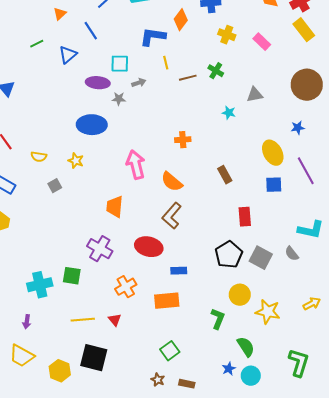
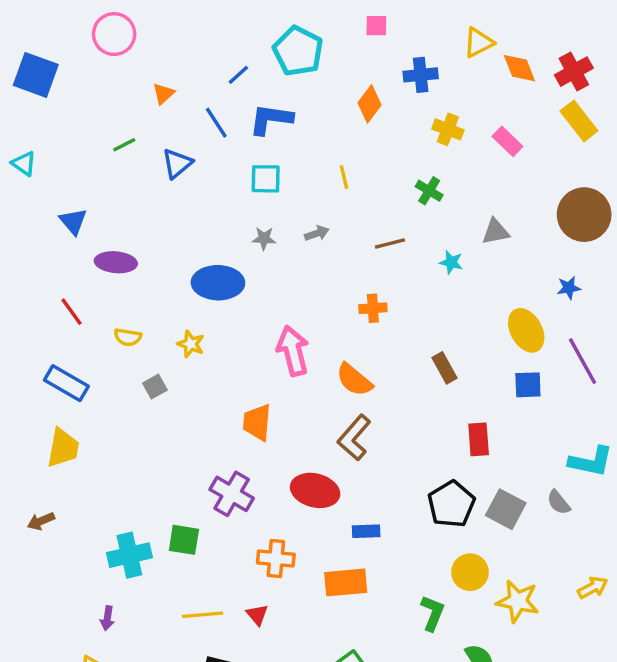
blue L-shape: (153, 37) -> (271, 119), moved
brown line: (188, 78) -> (390, 244), moved
purple ellipse: (98, 83) -> (116, 262), moved
gray arrow: (139, 83) -> (317, 233), moved
orange cross: (126, 287) -> (276, 559), turned 35

